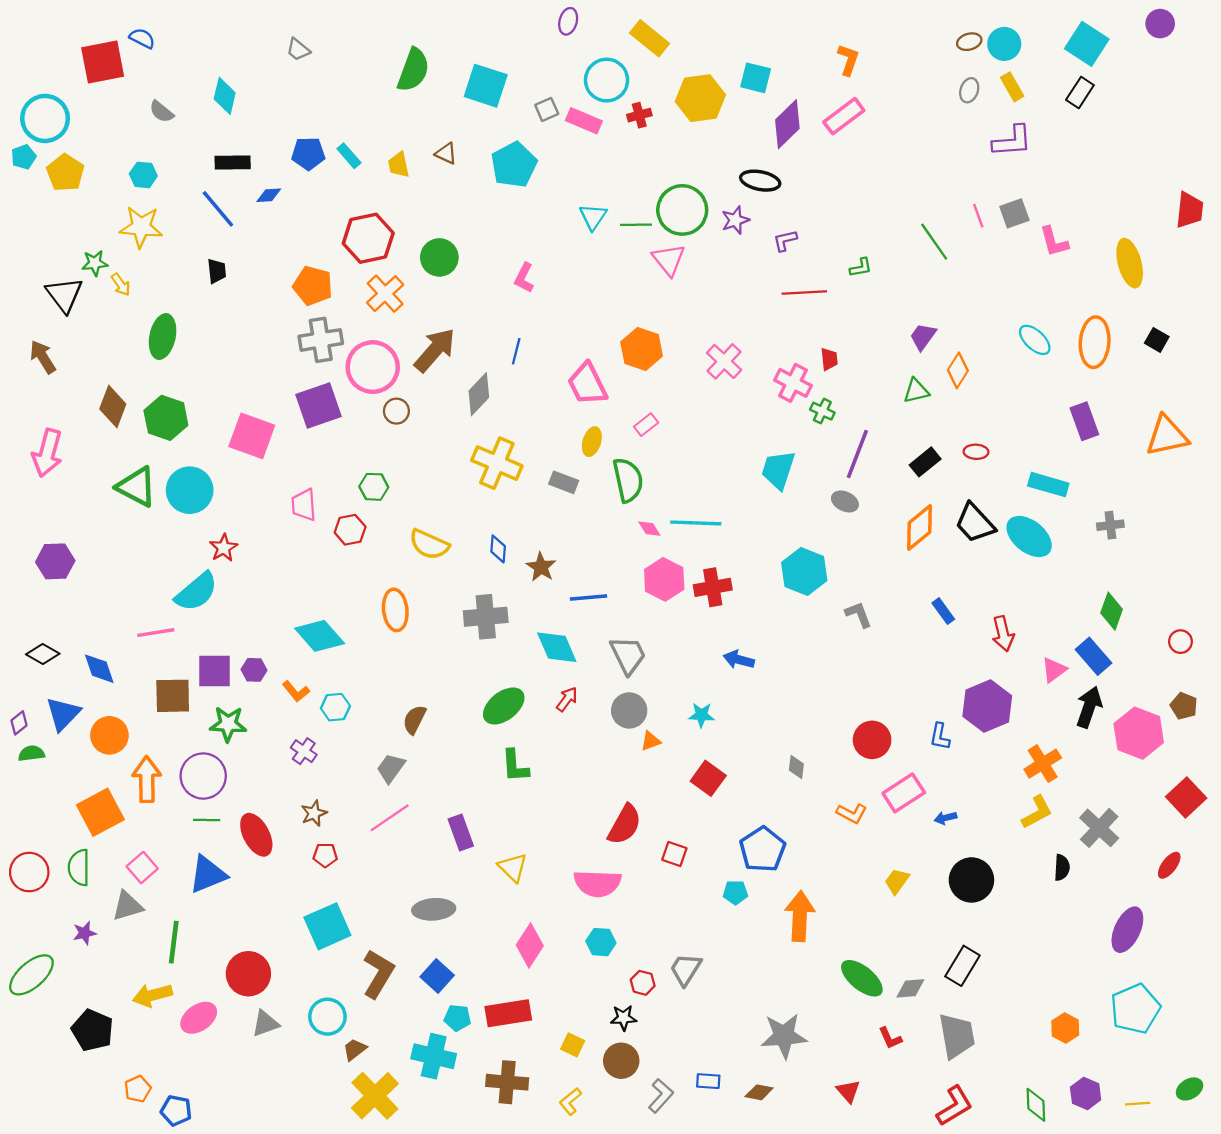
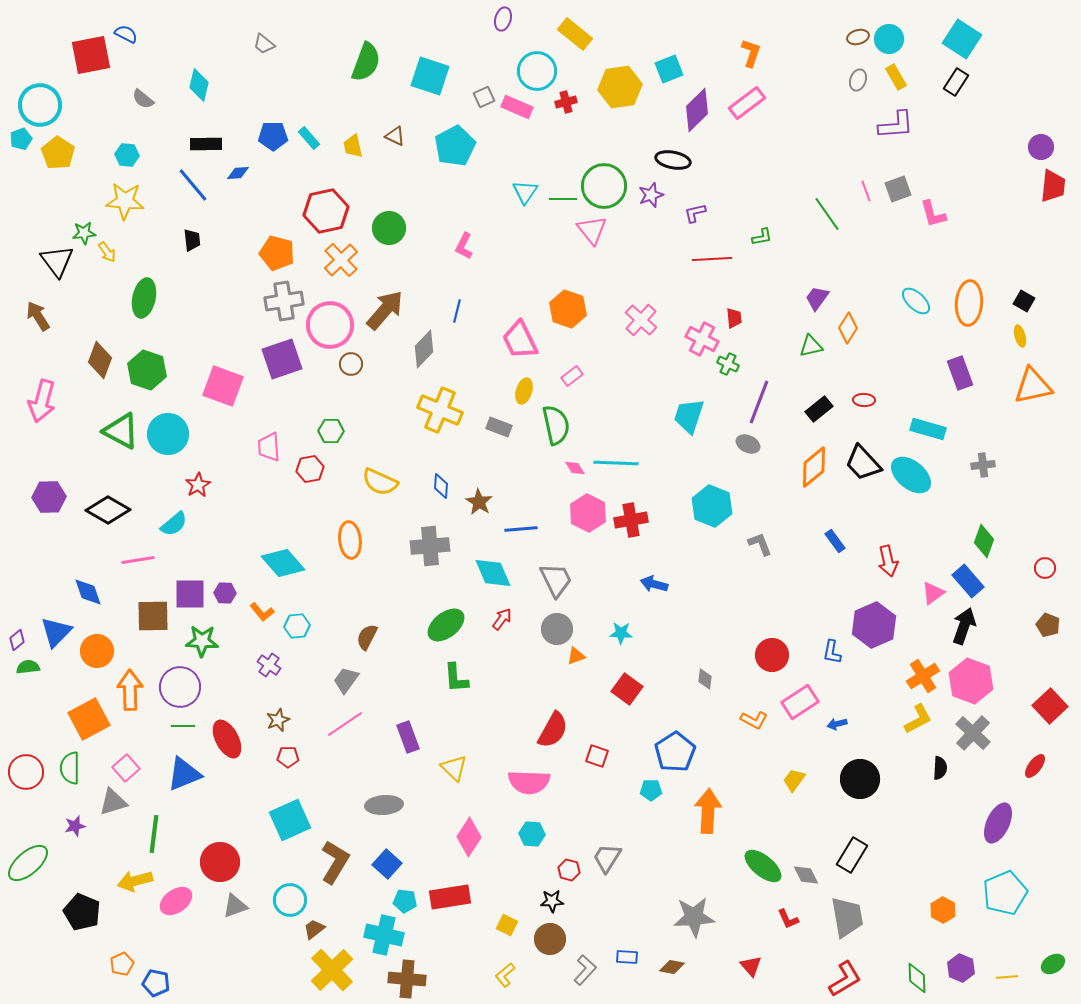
purple circle: (1160, 24) -> (1041, 147), moved
cyan square: (756, 78) -> (669, 69), turned -36
yellow ellipse: (1130, 263) -> (1020, 336), moved, size x0.5
cyan semicircle: (196, 592) -> (174, 524), size x0.7
black diamond: (43, 654) -> (108, 510), moved, size x1.5
pink hexagon: (1139, 733) -> (971, 681), moved
gray diamond: (910, 988) -> (806, 875), turned 68
brown cross: (507, 1082) -> (407, 979), moved

